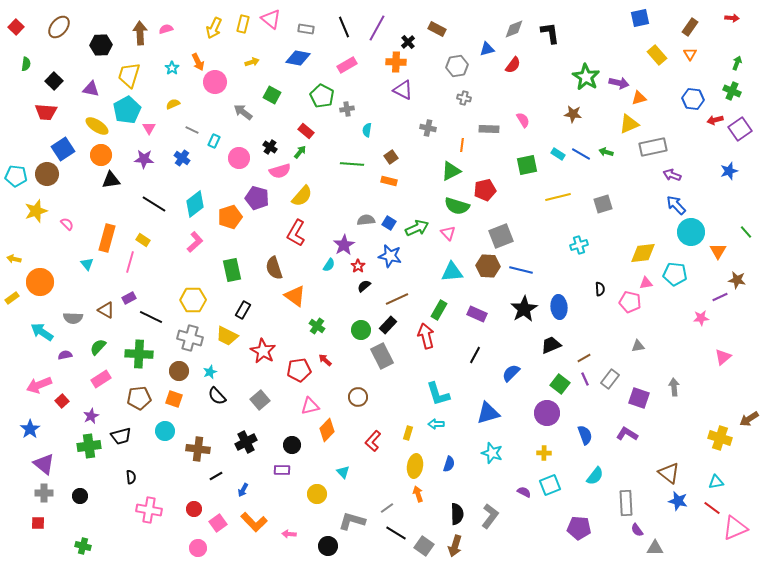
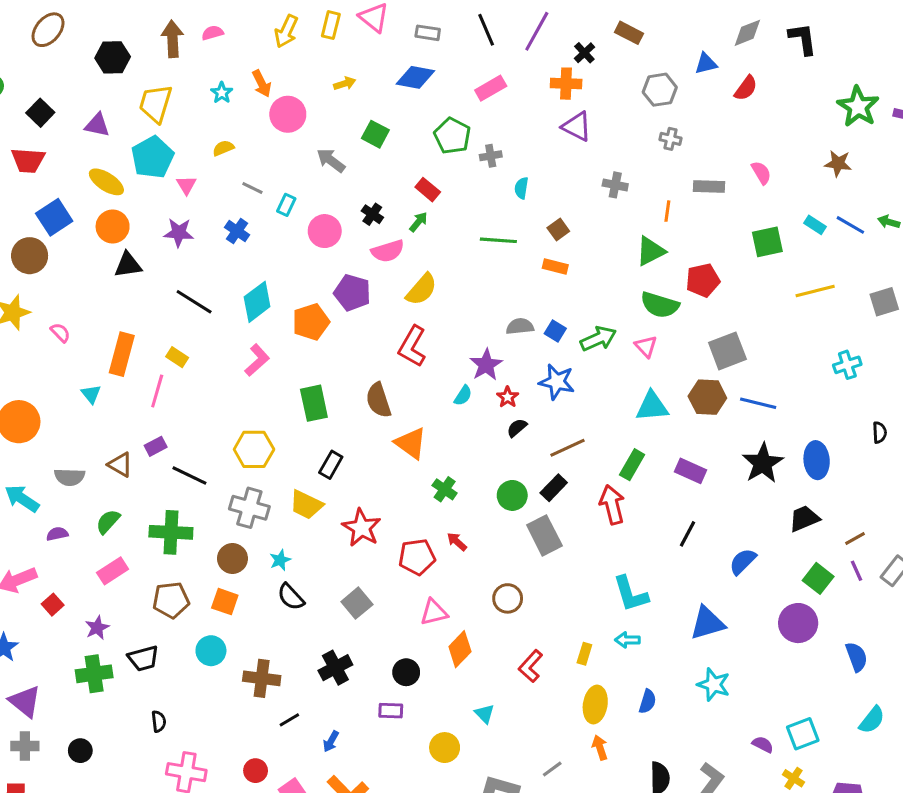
yellow cross: (544, 453) -> (794, 778), moved, turned 32

